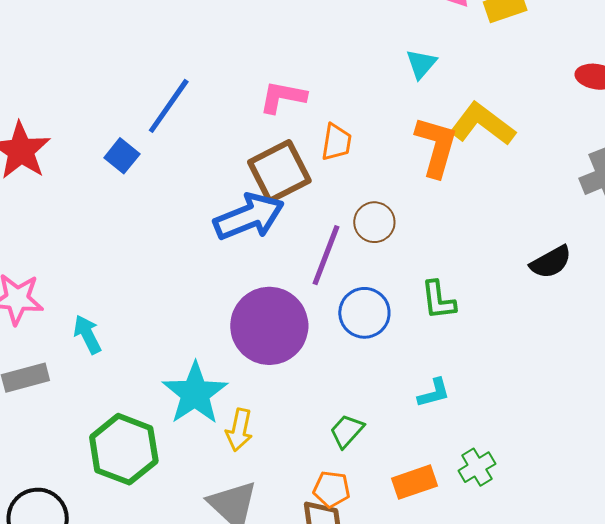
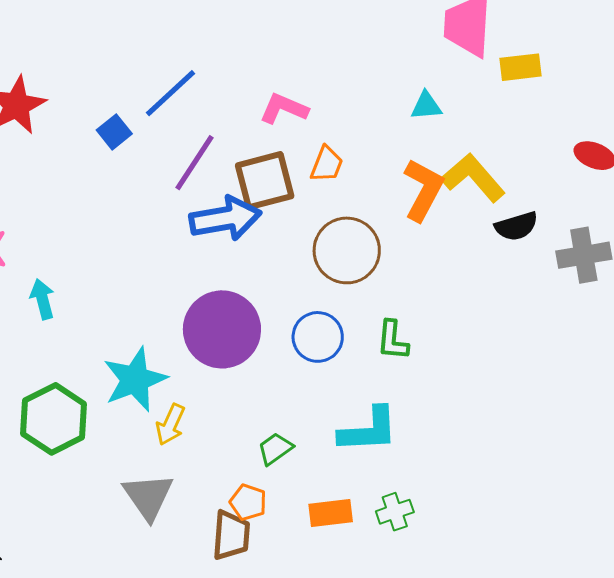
cyan triangle: (421, 64) -> (426, 106), turned 32
brown circle: (374, 222) -> (347, 250), size x1.6
purple line: (326, 255) -> (195, 163), moved
black semicircle: (551, 262) -> (516, 226), moved
cyan L-shape: (434, 393) -> (368, 430), size x1.8

